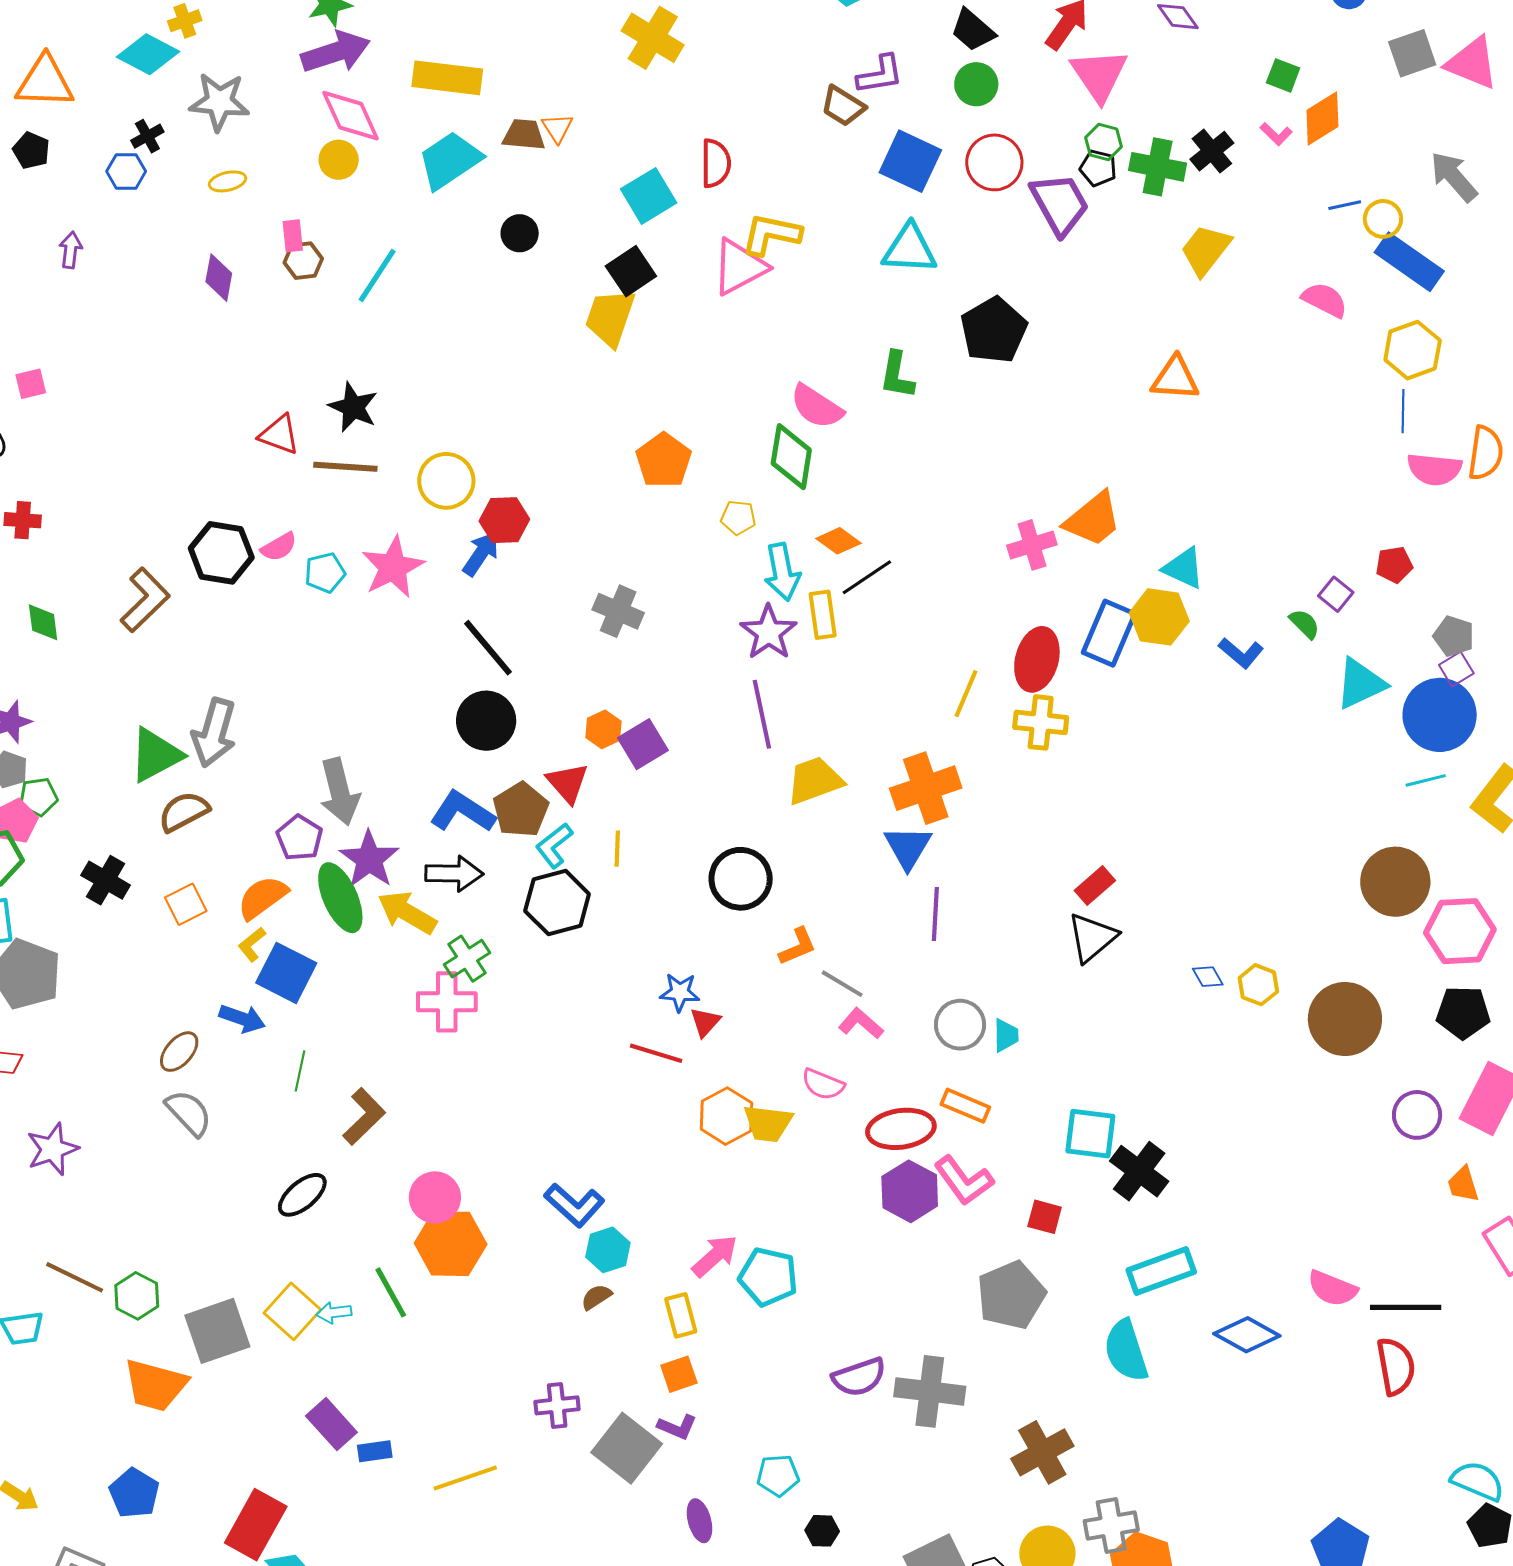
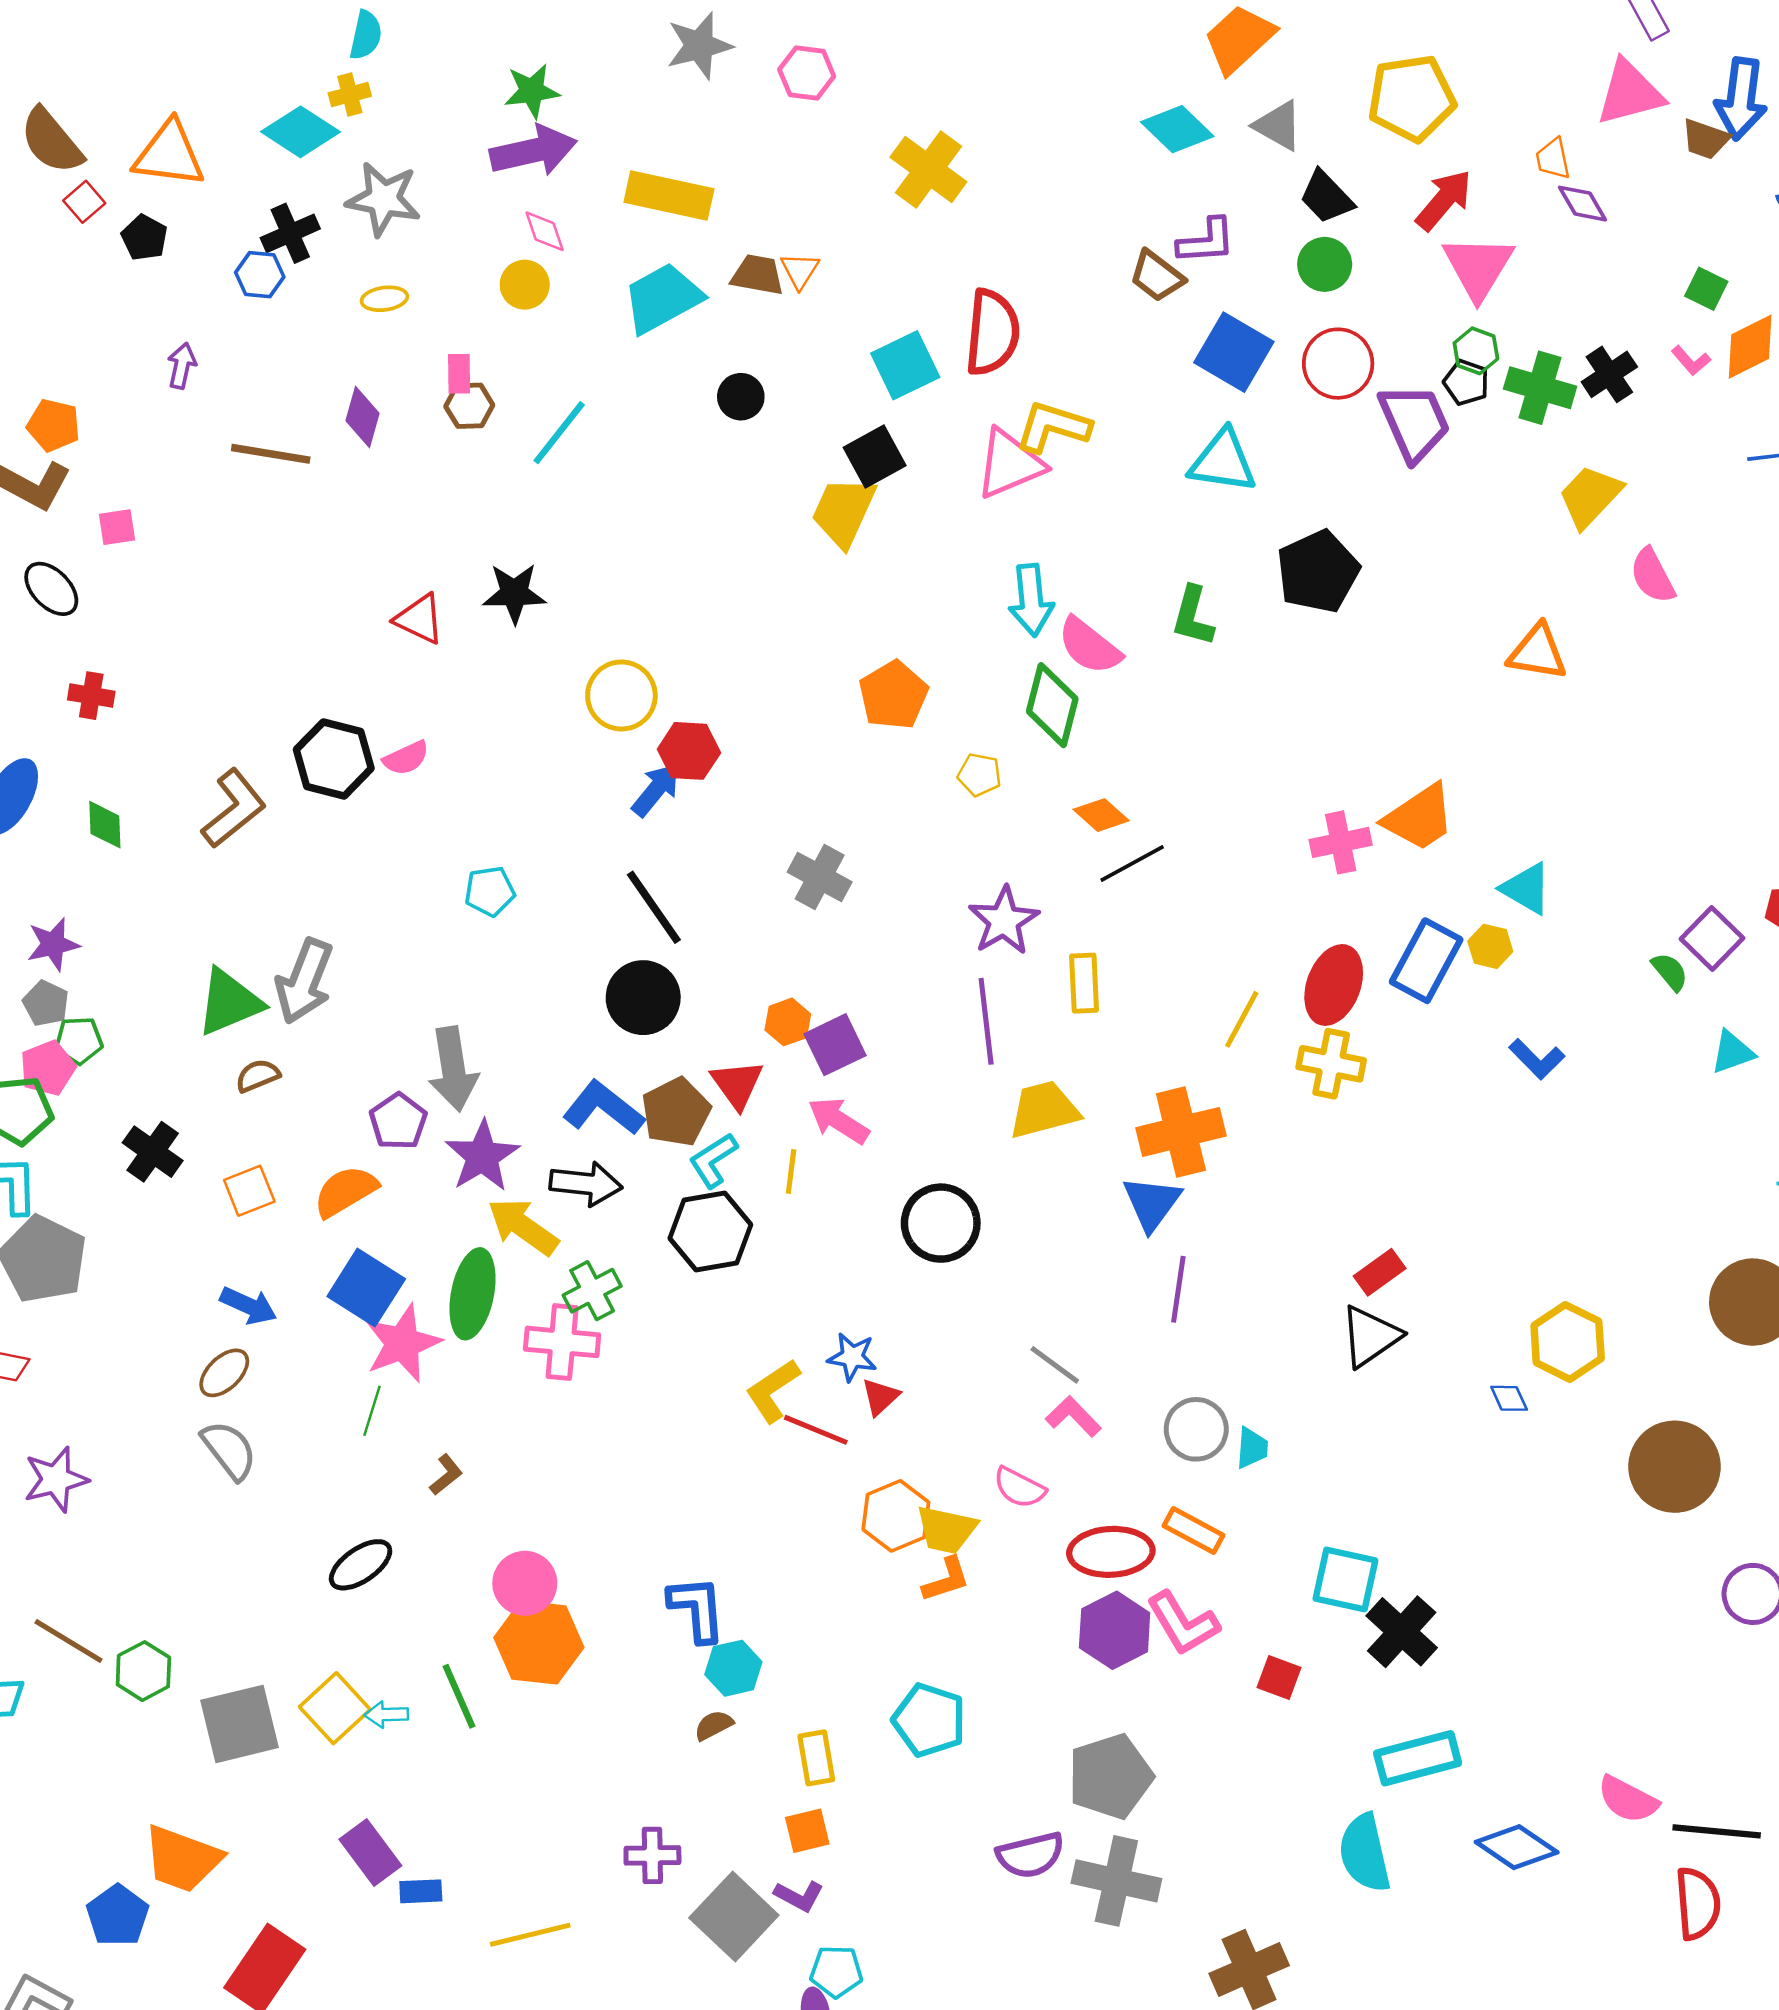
pink diamond: (351, 116) -> (545, 231), size x0.6
black cross: (147, 136) -> (290, 233), size x1.4
red semicircle: (716, 163) -> (992, 332), size x1.4
pink semicircle: (1325, 300) -> (1652, 576), moved, turned -150
black star: (353, 407) -> (514, 593), turned -30
brown line: (345, 467) -> (271, 454), moved
pink star: (393, 567) -> (402, 1343), moved
cyan arrow: (782, 572) -> (1031, 600), moved
cyan pentagon: (325, 573) -> (490, 891), moved
purple square: (1336, 594) -> (1712, 938), size x1.4
yellow rectangle: (823, 615) -> (1084, 983), moved
yellow hexagon: (1159, 617) -> (1490, 946), size x0.6
blue L-shape: (1241, 653) -> (1537, 1059), moved
cyan triangle: (1360, 684) -> (1732, 1052), size x0.7
brown semicircle: (184, 812) -> (258, 1076), size x0.7
green ellipse: (340, 898) -> (473, 1294), moved, turned 30
yellow L-shape: (252, 944) -> (773, 1391), moved, size x1.5
orange L-shape: (798, 946) -> (946, 1580), moved
yellow hexagon: (1258, 985) -> (1568, 1342), moved, size x1.5
blue arrow: (242, 1018) -> (249, 1306), moved
brown L-shape: (364, 1116) -> (446, 1475), size x0.6
blue L-shape: (574, 1205) -> (697, 1609), turned -142
pink arrow: (715, 1256) -> (839, 1121), moved, turned -111
gray pentagon: (1011, 1295) -> (1110, 1776), moved
orange trapezoid: (155, 1385) -> (182, 1859), moved
cyan pentagon: (778, 1475) -> (836, 1972), moved

